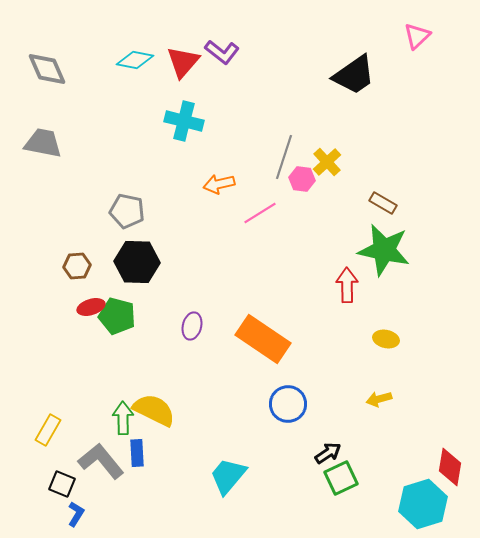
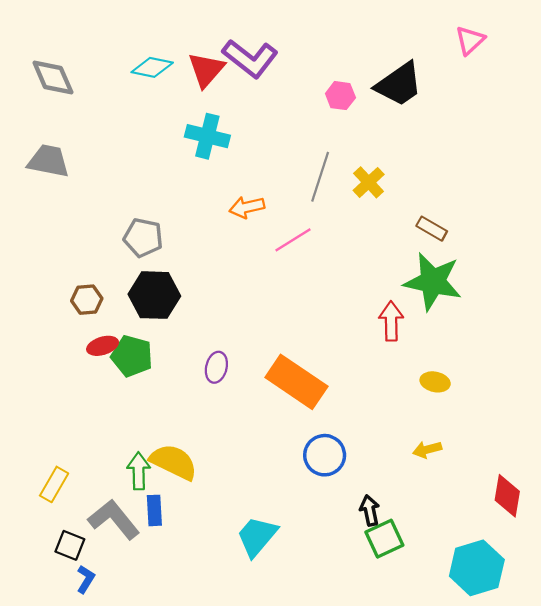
purple L-shape: (222, 52) -> (250, 58), size x1.4
pink hexagon: (302, 179) -> (340, 96), moved
black arrow: (328, 453) -> (370, 510), turned -68
red diamond: (450, 467) -> (507, 496), moved

